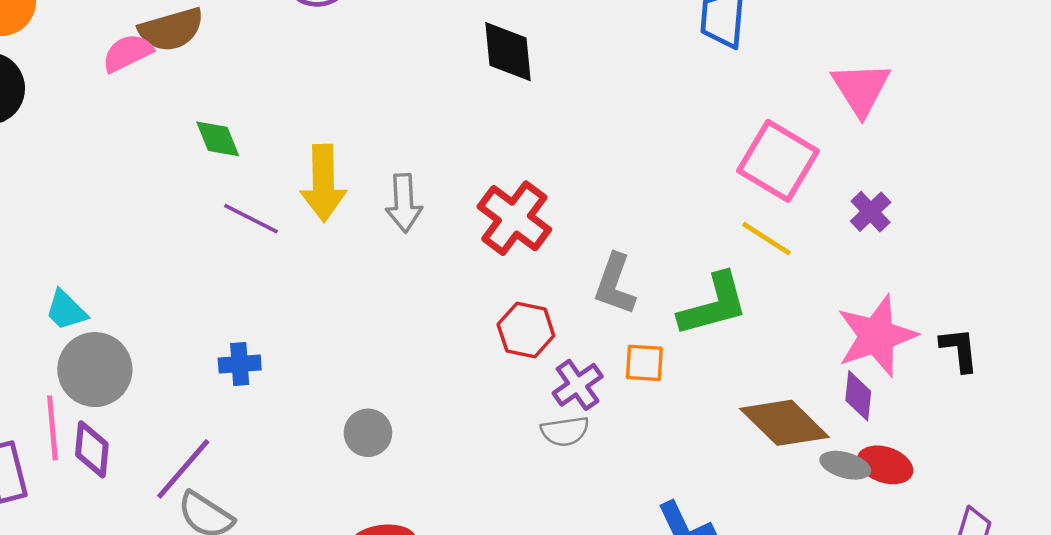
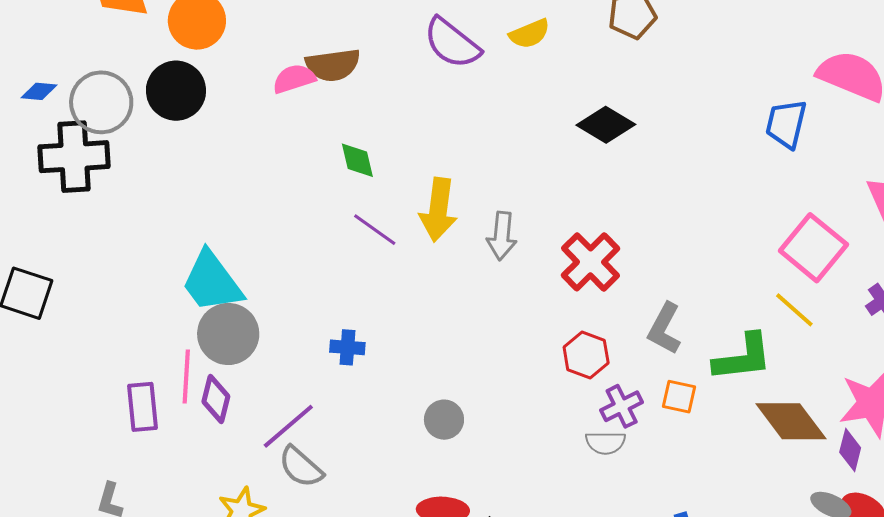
black diamond: (508, 52) -> (606, 125), turned -62
cyan trapezoid: (66, 310) -> (212, 282), size x1.8
brown diamond: (784, 423) -> (791, 421), moved

